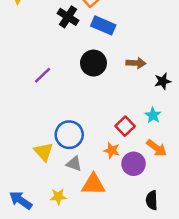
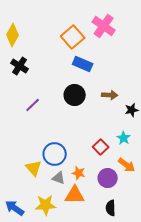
black cross: (68, 17) -> (20, 66), moved
orange star: (112, 150) -> (79, 173), moved
yellow star: (58, 197) -> (46, 205), size x1.5
black semicircle: (152, 200) -> (111, 208), moved

